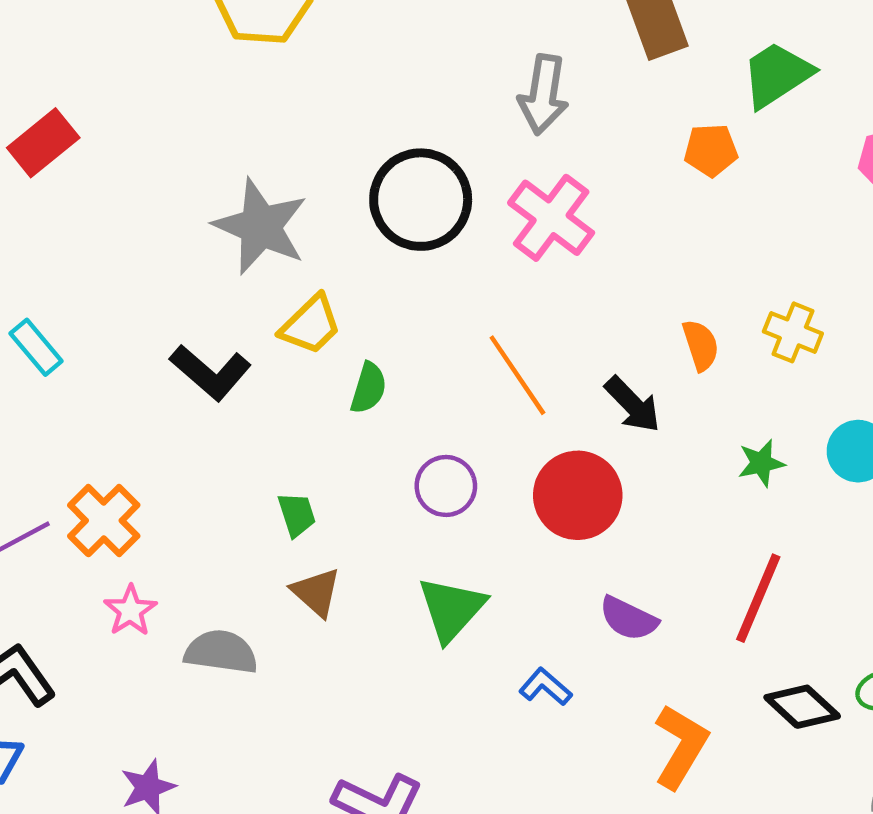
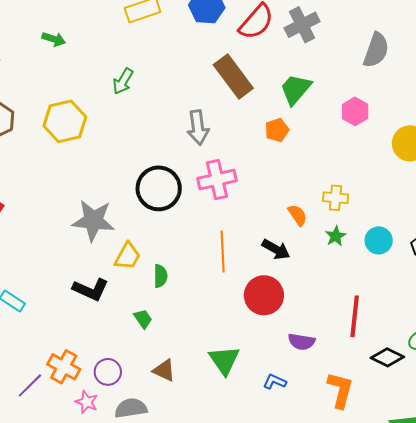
pink cross: (551, 218) -> (217, 180), turned -33
orange line: (517, 375) -> (223, 251), turned 48
green star: (761, 463) -> (336, 236), moved
purple circle: (446, 486) -> (108, 372), moved
green trapezoid: (297, 515) -> (143, 319), moved

